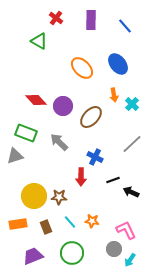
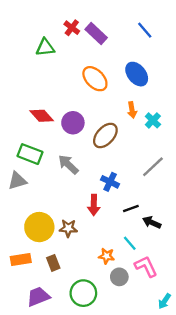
red cross: (56, 18) -> (72, 28), moved
purple rectangle: (91, 20) -> (96, 33), moved, turned -48
green triangle: (39, 41) -> (45, 47), turned -36
cyan line: (70, 222) -> (130, 243), moved
gray circle: (114, 249) -> (119, 277), moved
cyan arrow: (130, 260) -> (164, 301), moved

